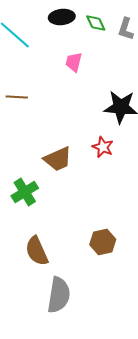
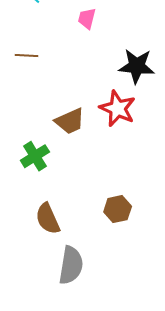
red star: (103, 147) -> (118, 108), size x1.6

